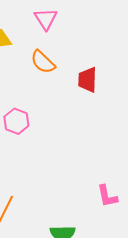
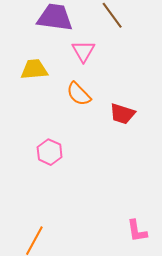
red trapezoid: (87, 80) -> (122, 114), turned -76

